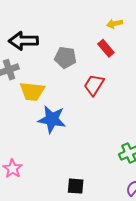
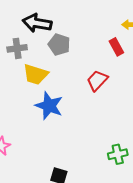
gray pentagon: (65, 57) -> (59, 45), moved

